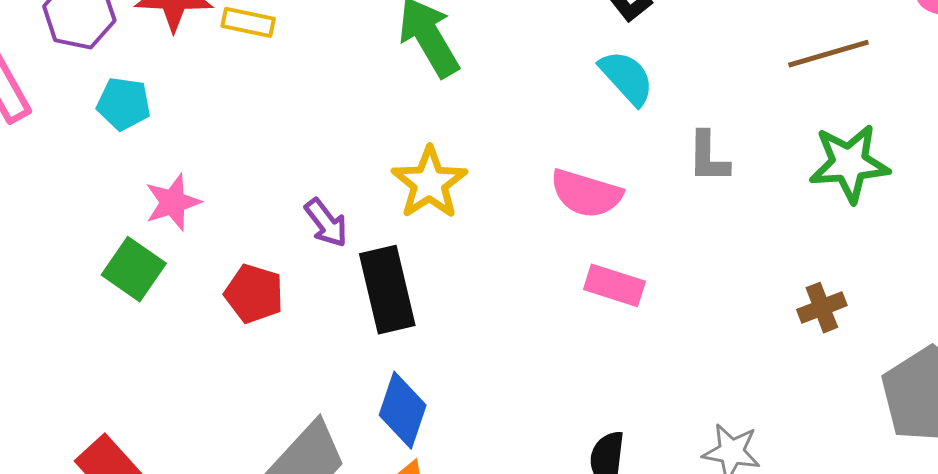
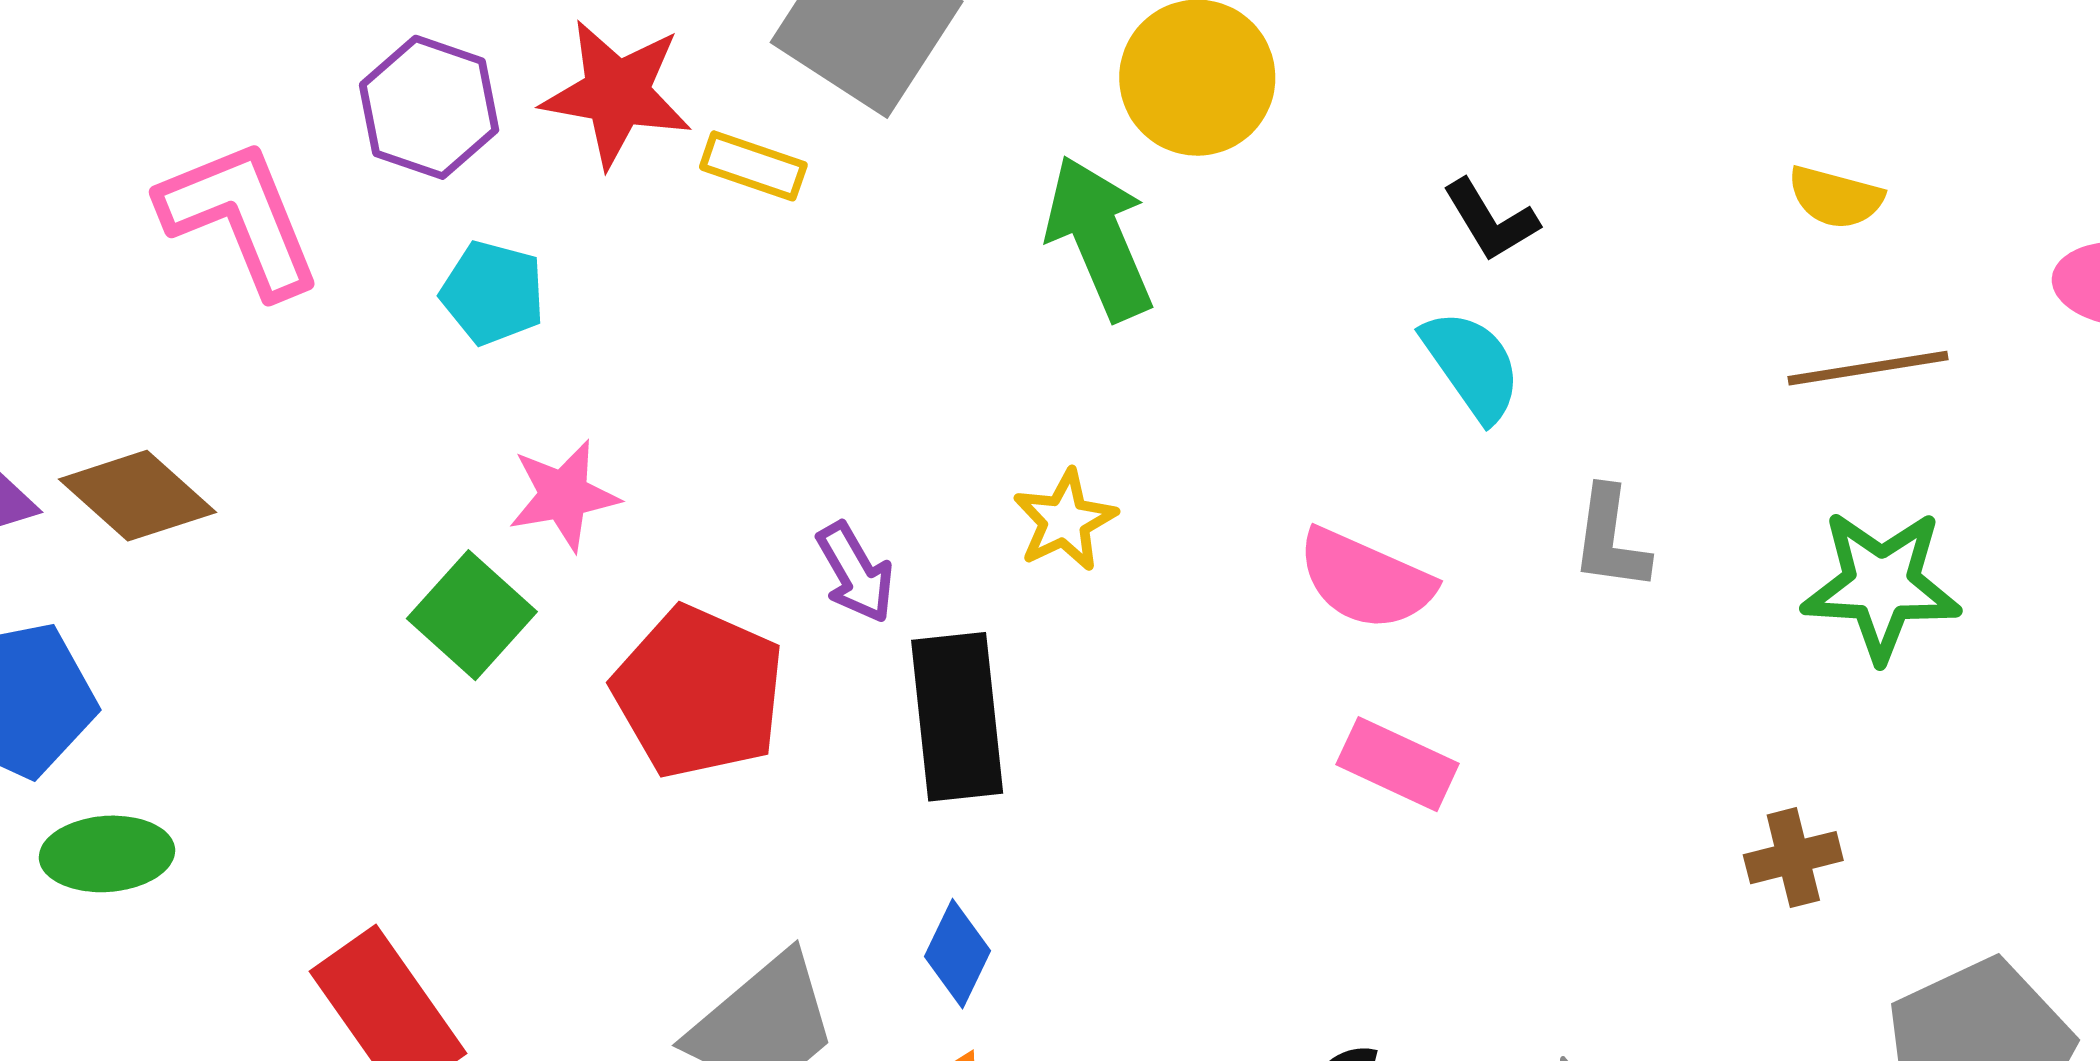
yellow star: (429, 183) -> (1065, 521), size x0.7
red pentagon: (254, 294) -> (699, 692), size x1.5
blue diamond: (403, 410) -> (958, 954), size x0.7

